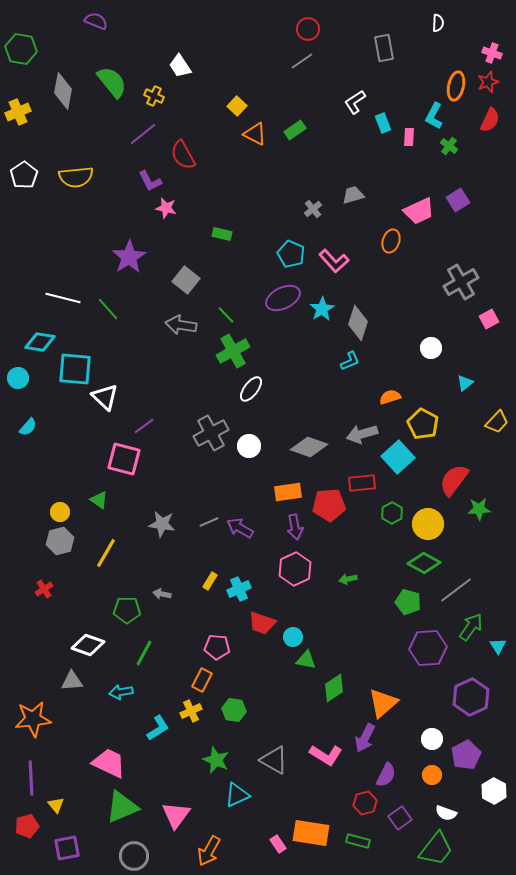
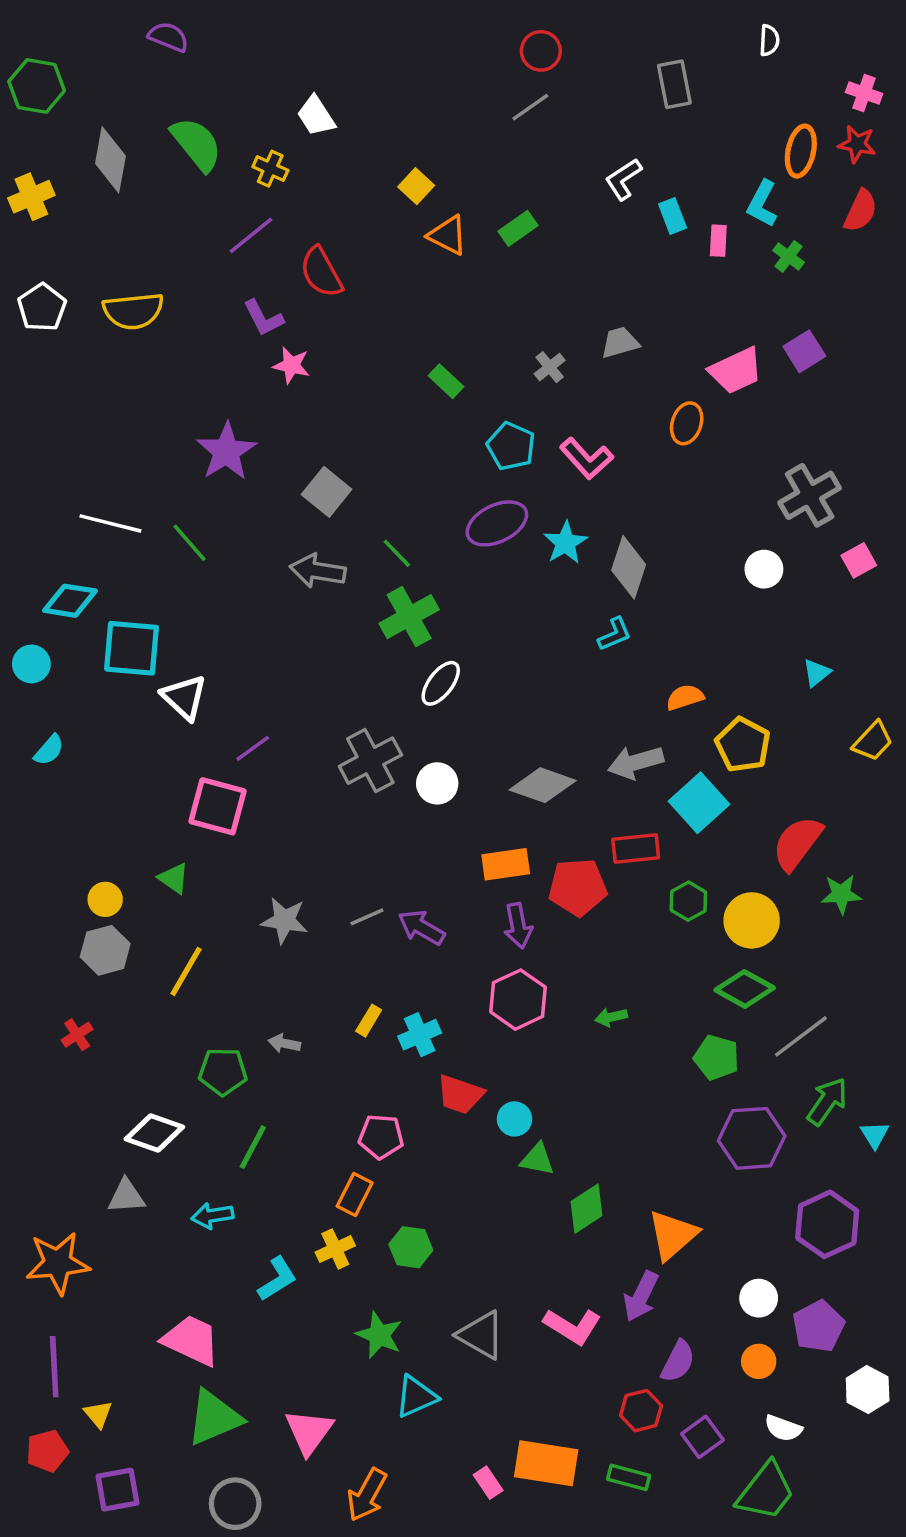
red star: (488, 82) -> (857, 144), turned 30
green rectangle: (222, 234) -> (446, 381), moved, turned 30
white circle: (431, 348) -> (764, 569), moved

